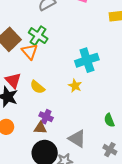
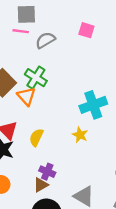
yellow semicircle: (37, 87) -> (36, 137), turned 77
brown triangle: (40, 128) -> (41, 185), turned -32

